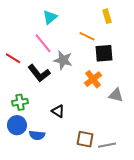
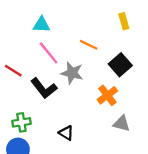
cyan triangle: (50, 17) -> (41, 25), moved, turned 42
orange line: (87, 36) -> (89, 45), moved
black square: (104, 53) -> (120, 65), turned -36
gray triangle: (116, 95) -> (122, 124), moved

